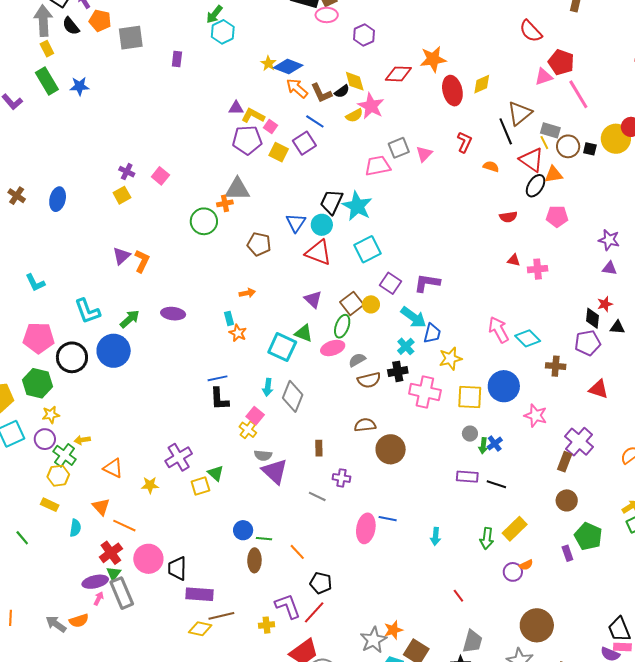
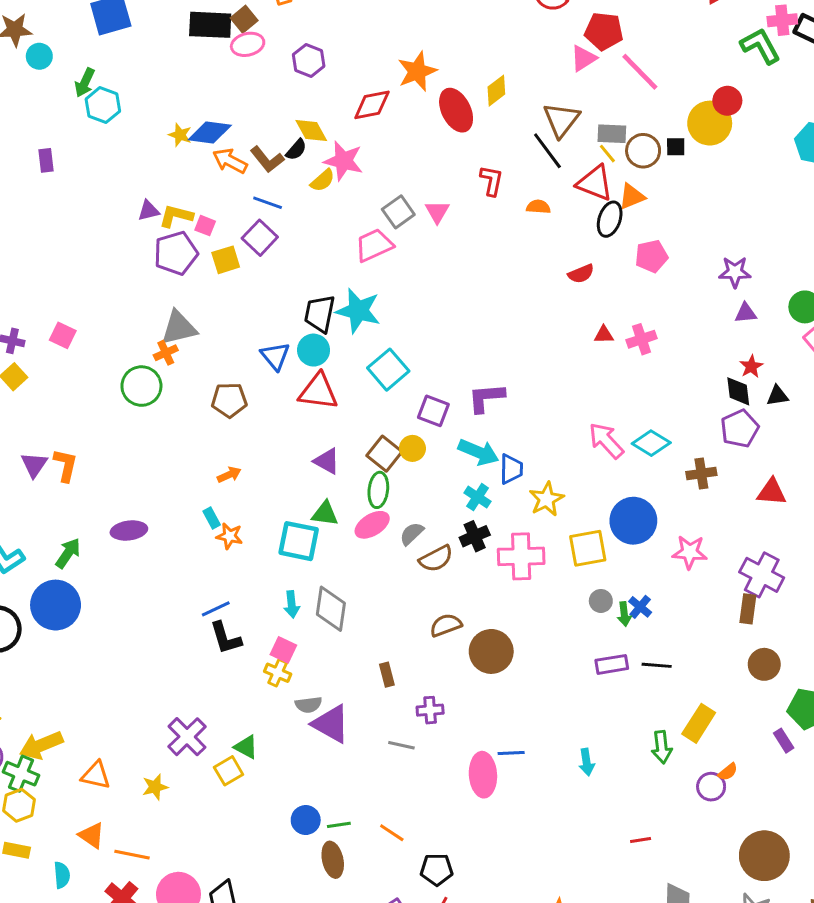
yellow square: (279, 152) -> (226, 260), turned -30
yellow arrow: (82, 440) -> (41, 745), size x1.8
red line: (458, 596) -> (641, 840), turned -48

